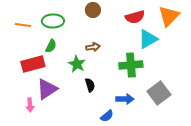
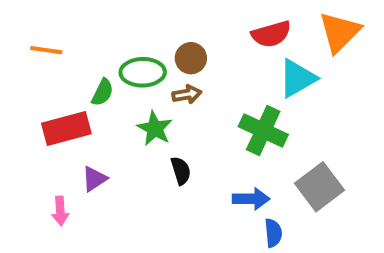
brown circle: (93, 10) -> (191, 58), moved
green ellipse: (53, 21) -> (143, 72), moved
green cross: (131, 65) -> (263, 131), turned 30
purple triangle: (47, 89) -> (94, 179), size x0.6
blue semicircle: (107, 116) -> (273, 233), moved, turned -56

